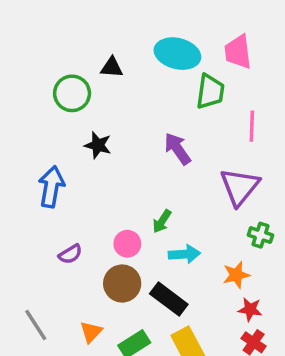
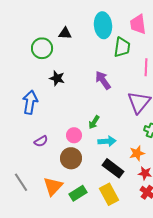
cyan ellipse: (177, 54) -> (103, 25), turned 70
black rectangle: (169, 299) -> (113, 168), moved
orange triangle: (91, 332) -> (53, 186), size x1.5

